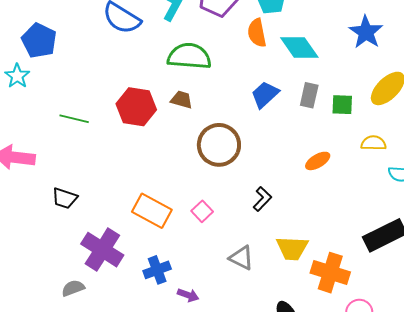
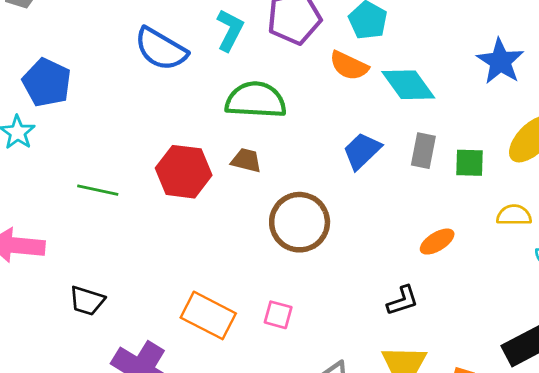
orange semicircle: (257, 33) -> (349, 66), turned -52
black L-shape: (262, 199) -> (403, 301), moved, turned 30
pink square: (202, 211) -> (278, 315), turned -30

